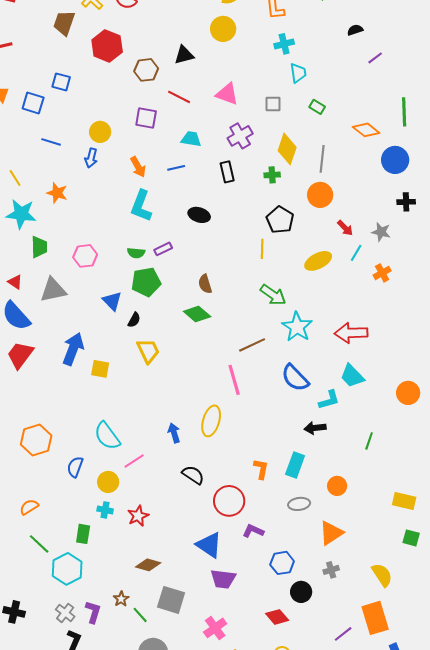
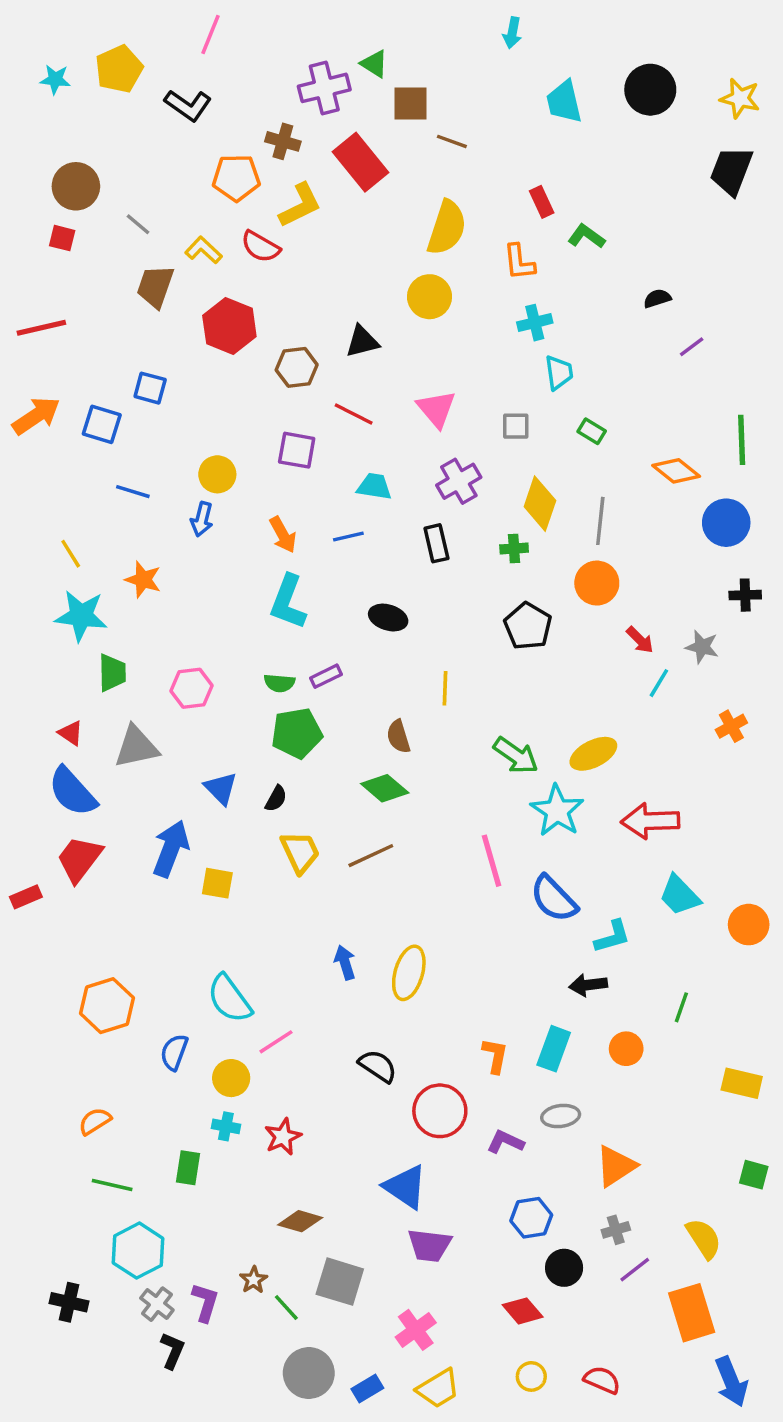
pink triangle: (227, 94) -> (436, 409), turned 30
yellow line: (262, 249) -> (445, 688), moved
yellow ellipse: (318, 261) -> (593, 754), moved
orange cross: (382, 273) -> (731, 726), moved
blue triangle: (112, 301) -> (221, 788), moved
brown line: (252, 345) -> (371, 856), moved
cyan trapezoid: (352, 376) -> (680, 895), moved
pink line: (234, 380) -> (492, 861), moved
blue arrow: (174, 433) -> (345, 962), moved
orange circle: (337, 486) -> (626, 1049), moved
yellow rectangle: (404, 501) -> (742, 1083), moved
purple L-shape: (253, 531) -> (505, 1142), moved
green line: (39, 544) -> (112, 1185), turned -30
cyan hexagon: (67, 569) -> (138, 1251), moved
purple line: (343, 634) -> (635, 1270), moved

